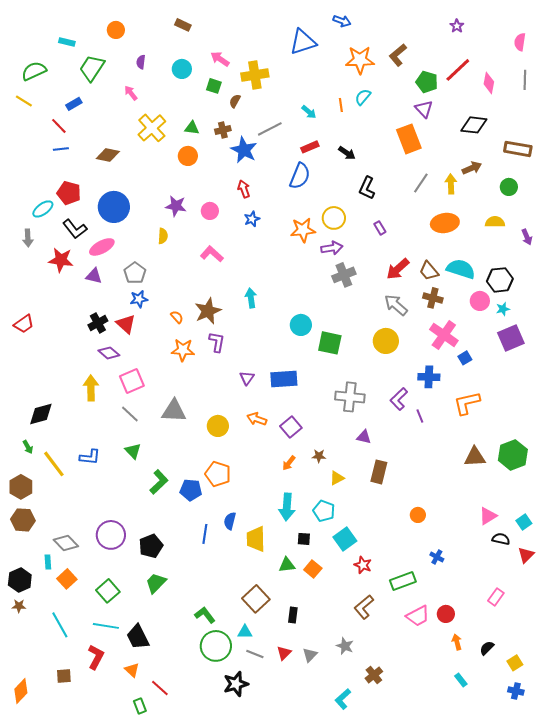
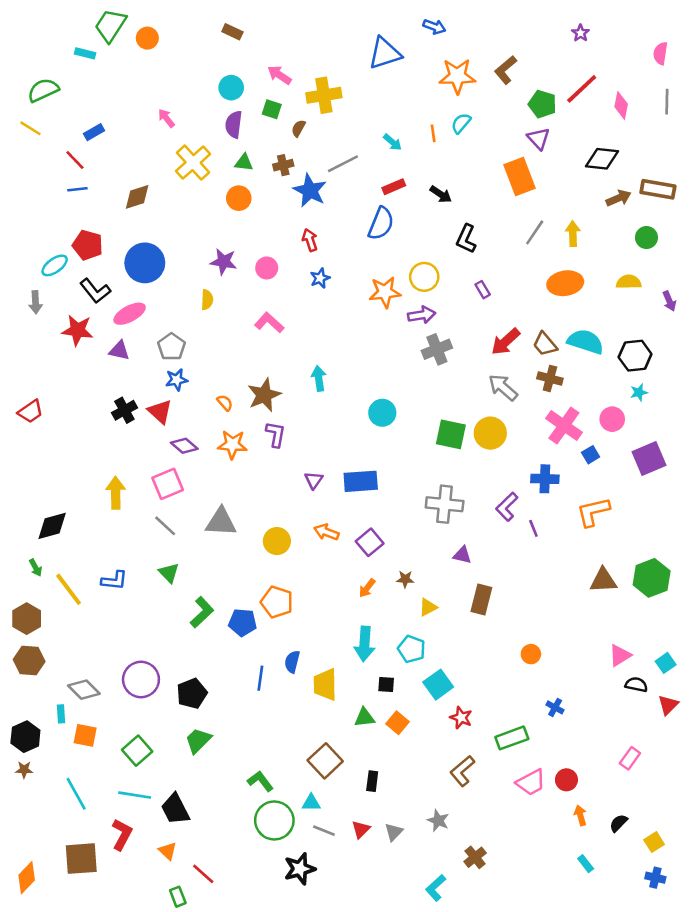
purple semicircle: (141, 62) -> (234, 124), moved, size x1.5
green trapezoid: (92, 68) -> (111, 25), moved
brown diamond: (108, 155) -> (137, 197), turned -30
brown arrow: (472, 168) -> (619, 198), moved
pink circle: (480, 301) -> (612, 419), moved
purple square: (511, 338) -> (649, 459), moved
green square: (330, 343) -> (451, 434), moved
purple diamond: (109, 353) -> (184, 446), moved
orange square: (67, 579) -> (85, 735), turned -36
brown square: (64, 676) -> (81, 859), size x1.8

